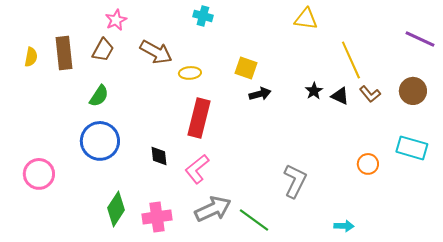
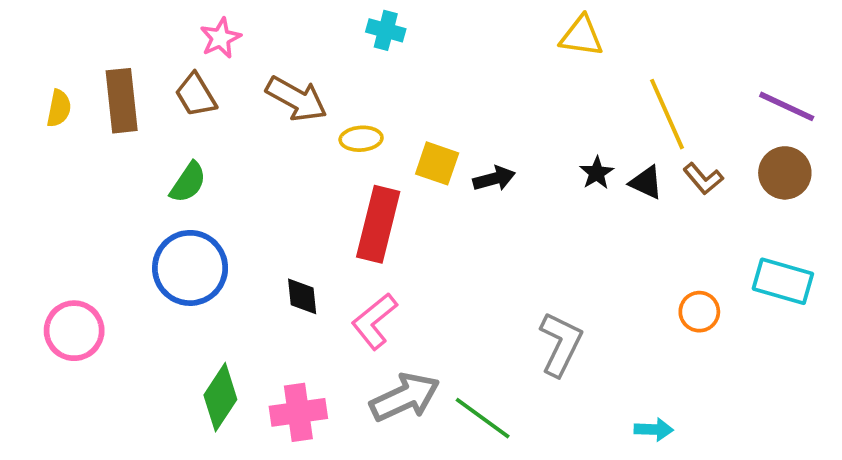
purple line: (420, 39) -> (787, 106), moved
brown trapezoid: (103, 50) -> (196, 95), turned 120
yellow square: (246, 68) -> (437, 163), moved

